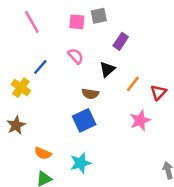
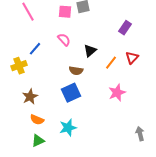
purple rectangle: (121, 41) -> (125, 28), moved
yellow cross: (21, 88) -> (19, 66), turned 35
red triangle: (158, 92) -> (132, 58), moved
brown star: (16, 125) -> (30, 97), moved

